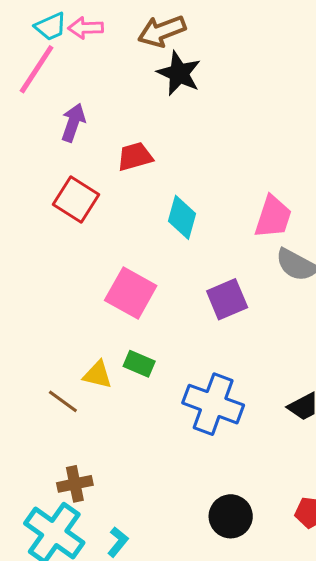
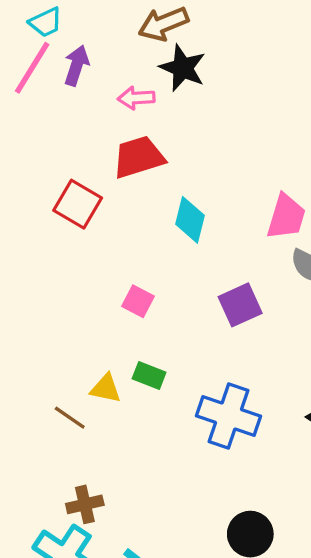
pink arrow: (86, 28) -> (136, 98), moved
purple arrow: (73, 123) -> (77, 65), moved
red trapezoid: (135, 157) -> (139, 157), size x1.4
pink square: (131, 293) -> (138, 301), size x0.6

